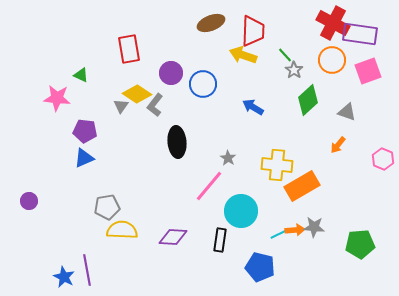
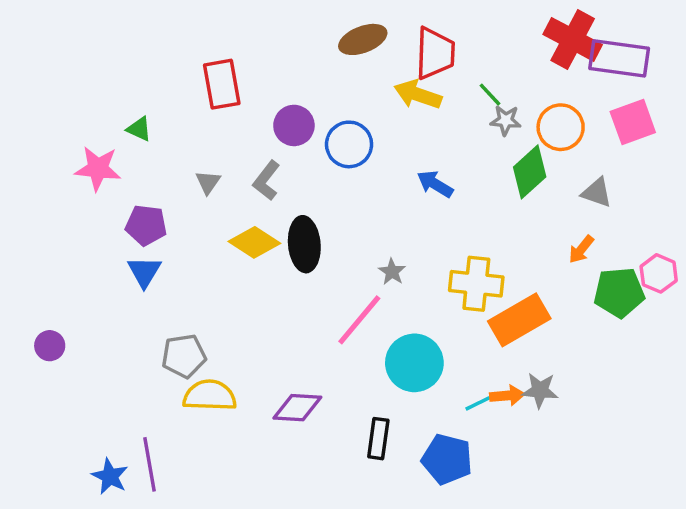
orange circle: (332, 60) -> (561, 127), moved
gray star: (294, 70) -> (506, 120), turned -30
yellow diamond: (137, 94) -> (254, 242), moved
blue triangle: (84, 158) -> (144, 272), turned -35
black rectangle: (220, 240) -> (378, 439), moved
green pentagon: (360, 244) -> (619, 292), moved

